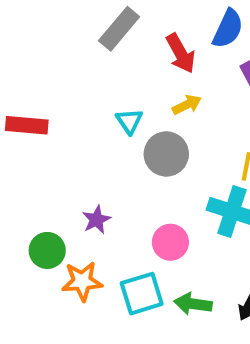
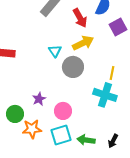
yellow arrow: (187, 105) -> (83, 43), size x1.5
pink circle: (170, 242) -> (63, 111), moved

